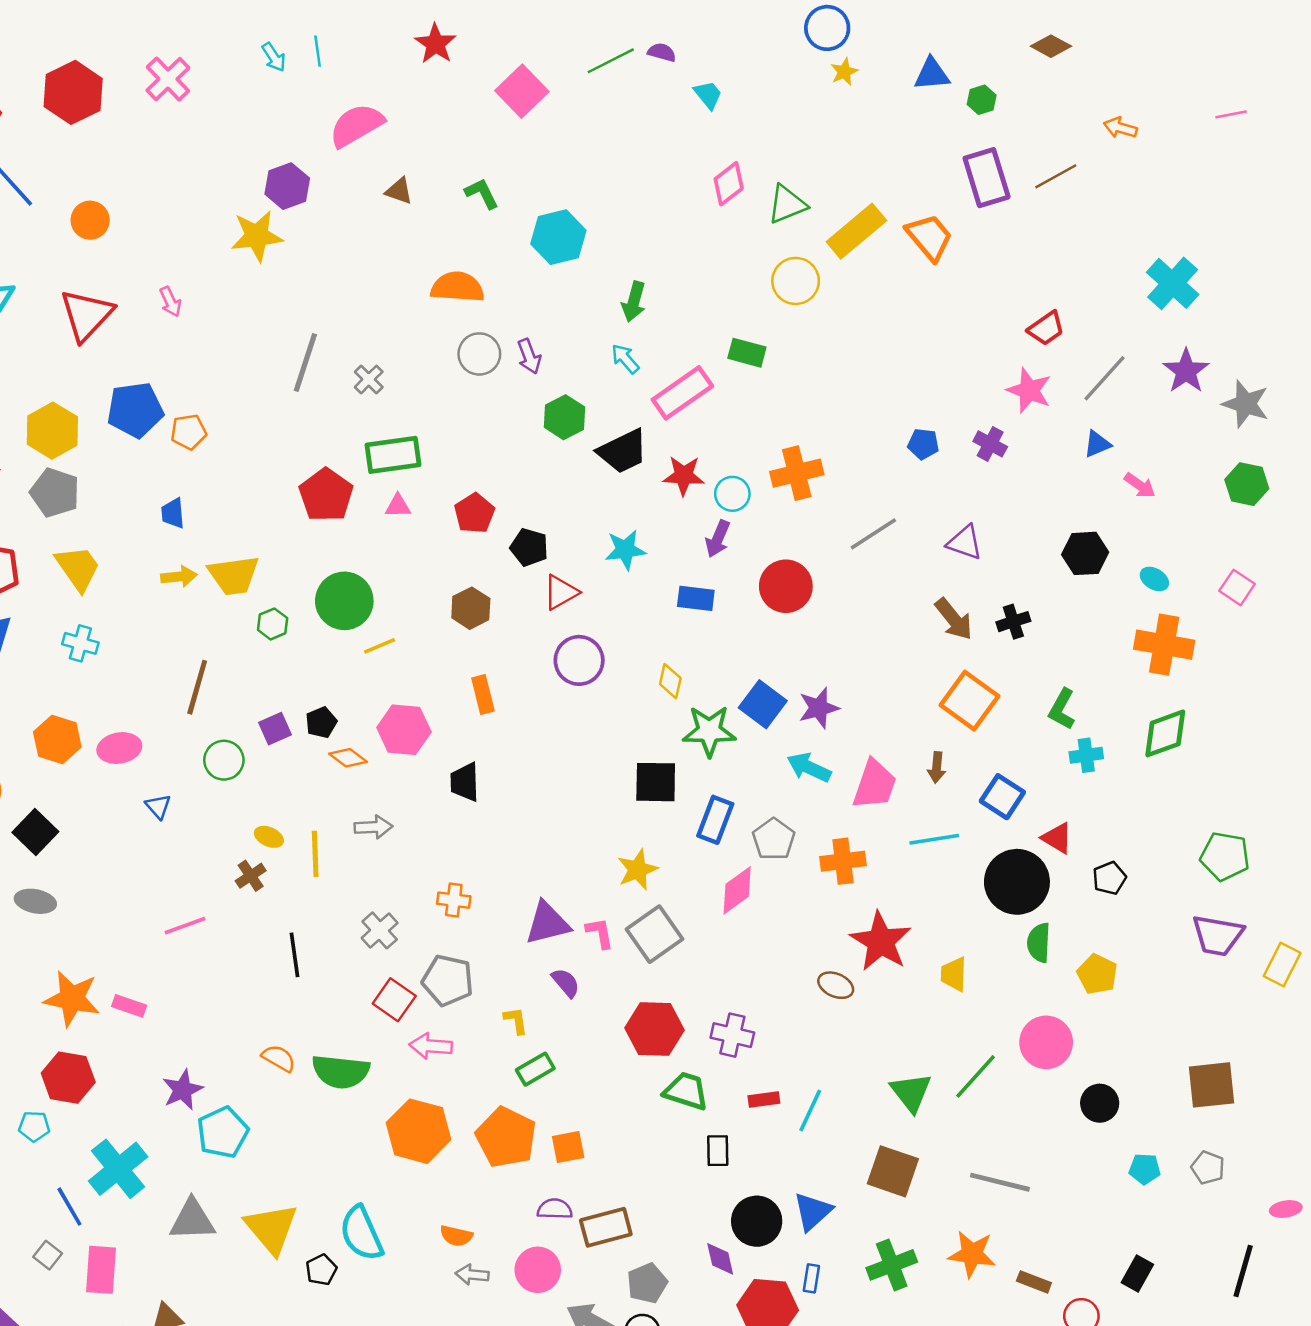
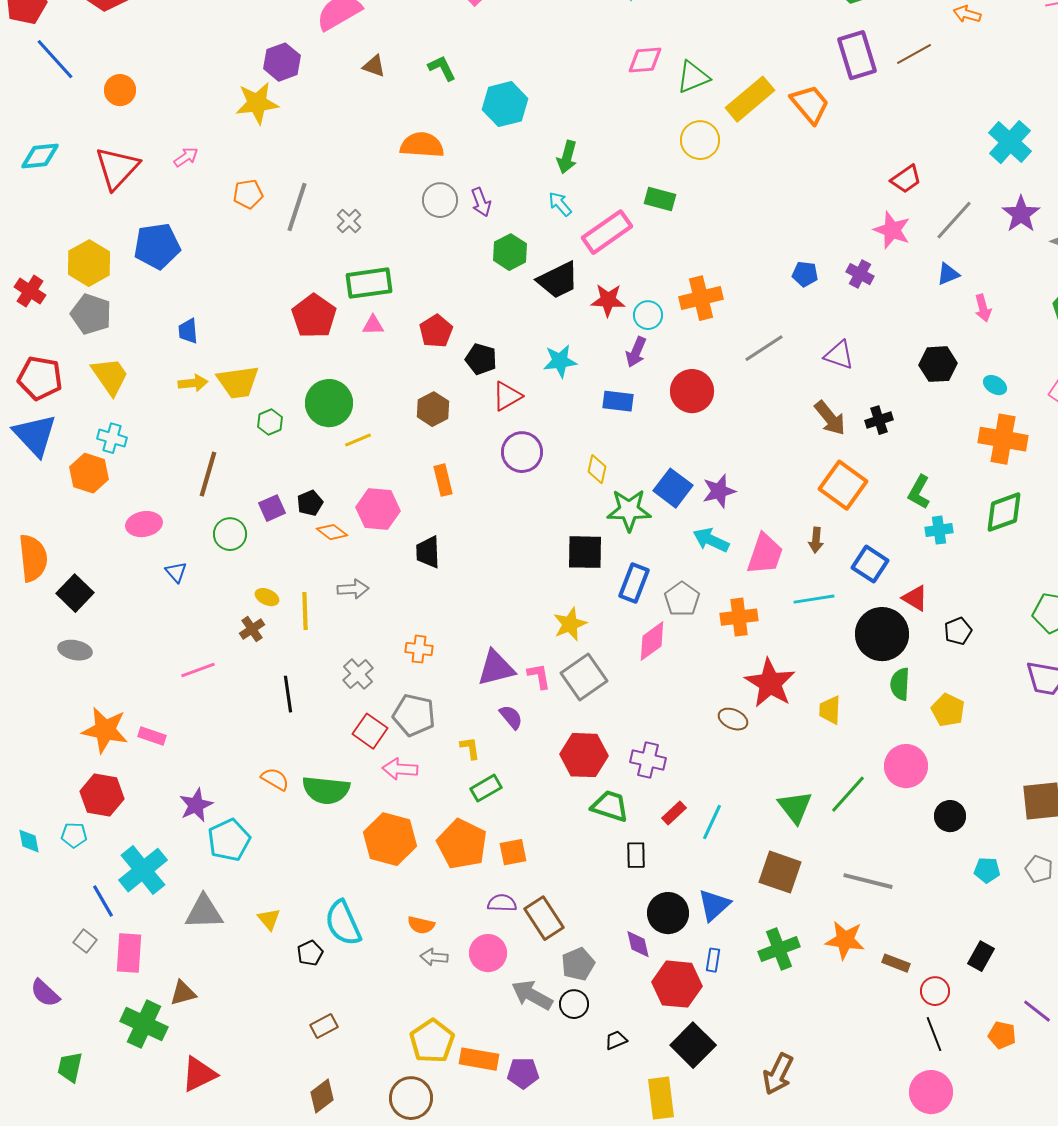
pink diamond: (729, 184) -> (645, 60), turned 33
pink arrow: (170, 302) -> (186, 157), turned -100
orange pentagon: (189, 432) -> (248, 194), moved
pink arrow: (1140, 485) -> (983, 308), turned 40
orange hexagon: (57, 740) -> (89, 473), moved
red rectangle: (764, 1100) -> (674, 813), turned -35
brown rectangle: (606, 1227) -> (544, 918), turned 72
yellow triangle: (271, 1228) -> (269, 919), size x0.5

